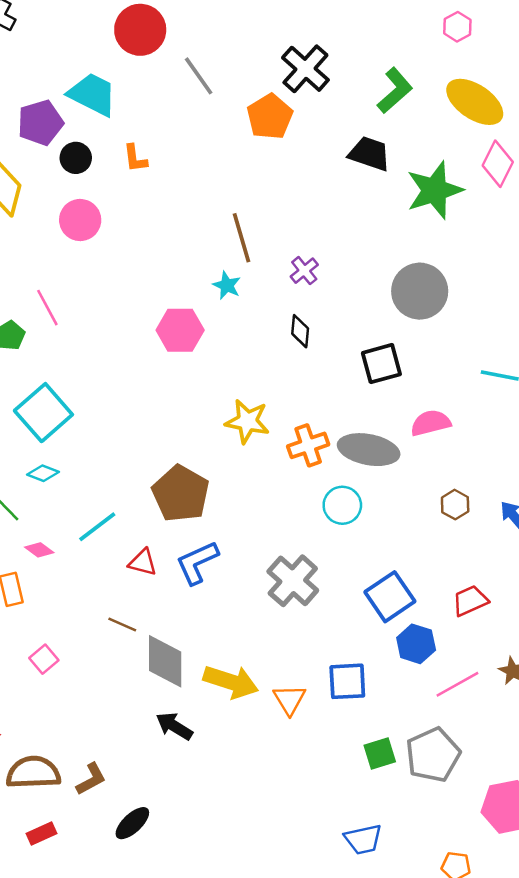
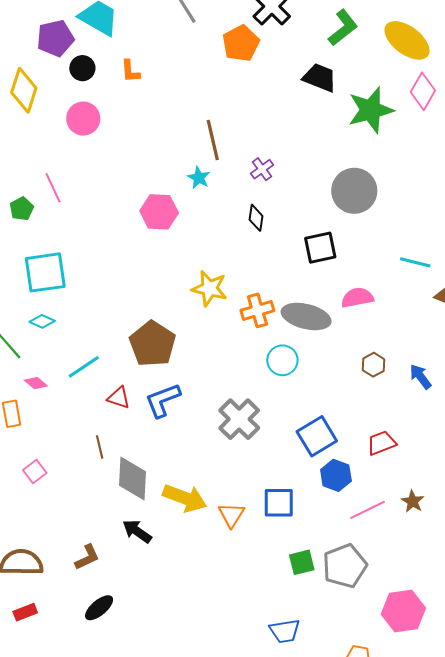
cyan square: (43, 413) -> (45, 272), turned 30
brown line: (122, 625) -> (100, 447), turned 50
brown L-shape: (91, 779) -> (87, 557), moved

